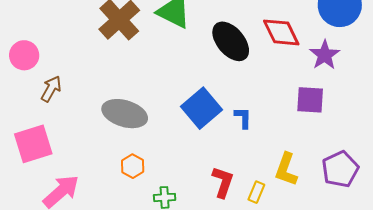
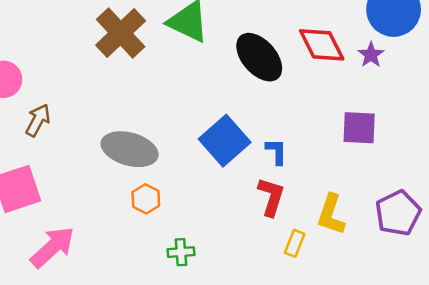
purple star: (325, 55) -> (371, 55), moved, size x0.7
orange hexagon: (133, 166) -> (146, 199), moved
red L-shape: (223, 182) -> (271, 197), moved

